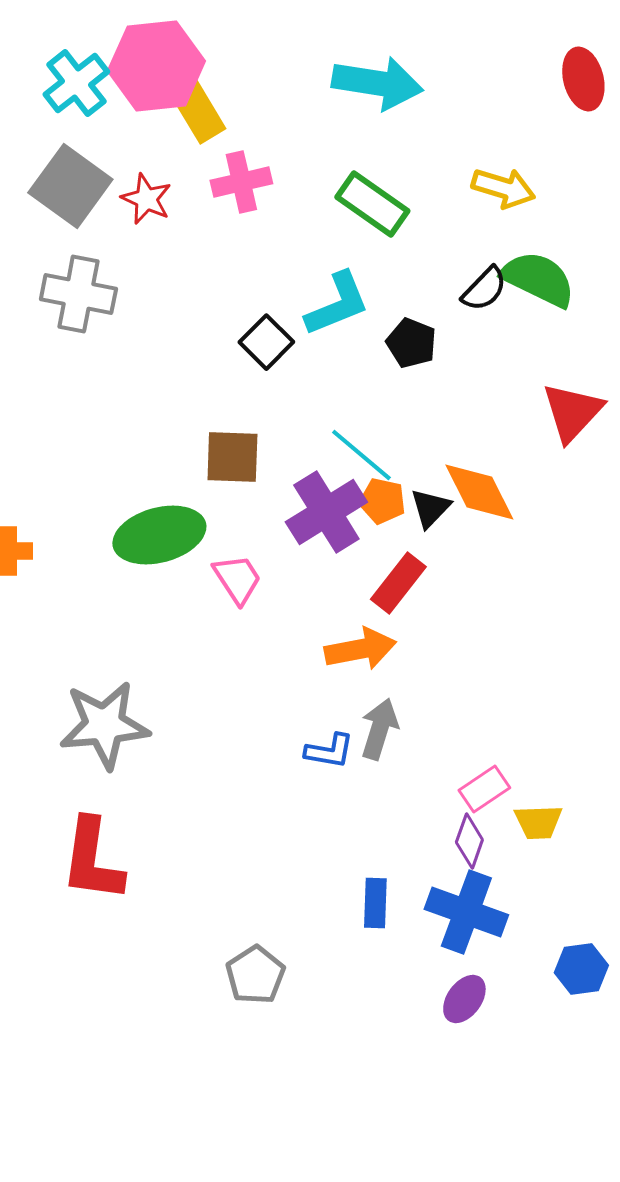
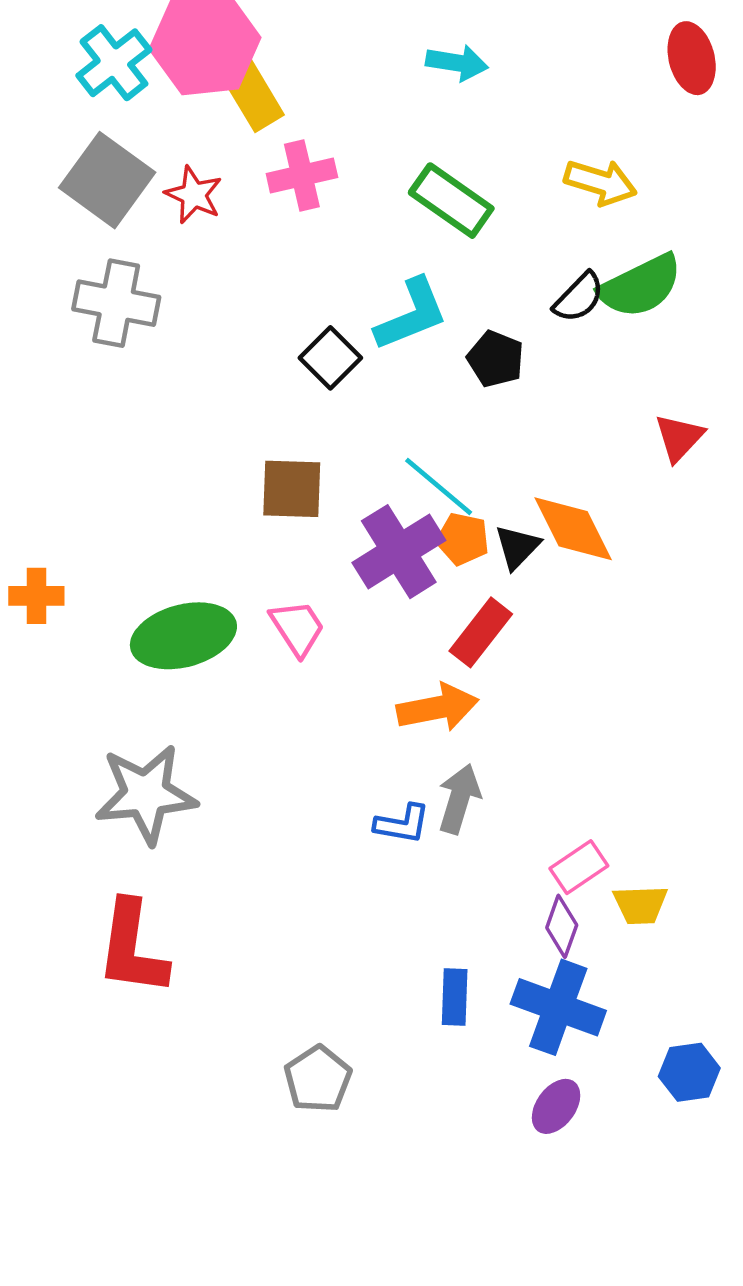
cyan arrow: (377, 83) -> (457, 63), size x0.6
green semicircle: (538, 279) -> (640, 286), turned 128
red triangle: (572, 412) -> (679, 438), size x0.7
green ellipse: (159, 535) -> (183, 636), moved

